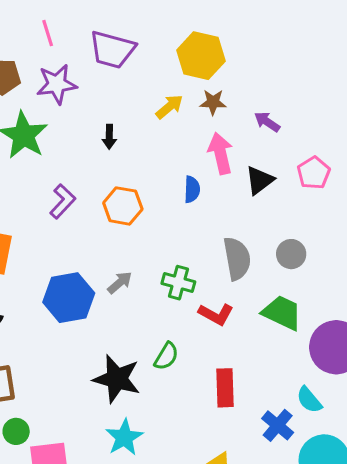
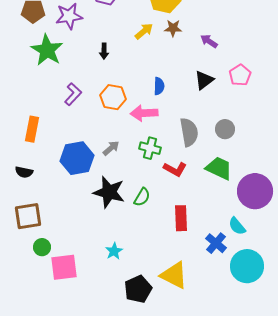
pink arrow: (220, 153) -> (144, 113), moved, turned -80
black star: (117, 379) -> (109, 192), moved
cyan star: (124, 437) -> (114, 251), size x0.7

